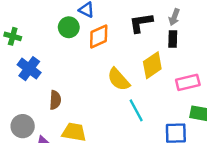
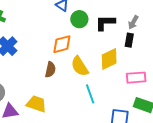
green circle: (69, 27) -> (79, 19), moved
orange diamond: (99, 36) -> (62, 44), moved
brown semicircle: (55, 100) -> (50, 70), moved

